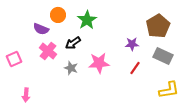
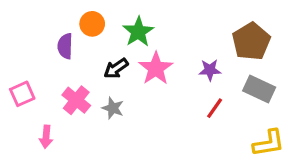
purple semicircle: (41, 29) -> (65, 46), turned 70
pink cross: (48, 51) -> (76, 100), moved
pink star: (99, 63) -> (156, 68), moved, turned -30
pink arrow: (26, 95) -> (46, 137), moved

